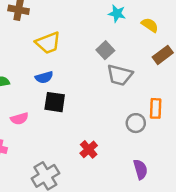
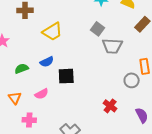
blue semicircle: (44, 77) -> (47, 62), moved
red cross: (89, 149) -> (110, 106), moved

